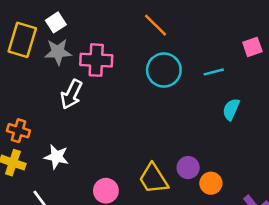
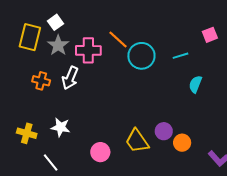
orange line: (156, 25) -> (118, 40), moved
gray star: (58, 52) -> (58, 45), turned -30
orange cross: (18, 131) -> (41, 81), moved

